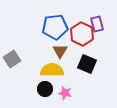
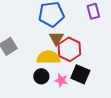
red hexagon: (82, 34) -> (69, 49), moved
black square: (87, 64) -> (80, 74), moved

